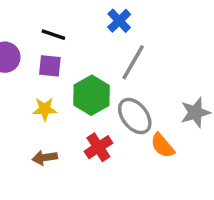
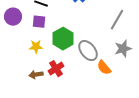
gray line: (133, 62) -> (117, 20), moved
red cross: (98, 147) -> (56, 69), moved

